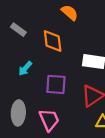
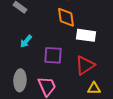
orange diamond: (53, 41) -> (66, 17), moved

